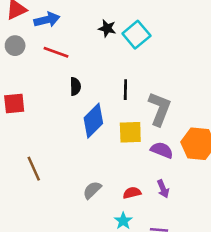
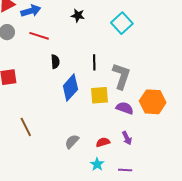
cyan square: (136, 35) -> (122, 23), moved

